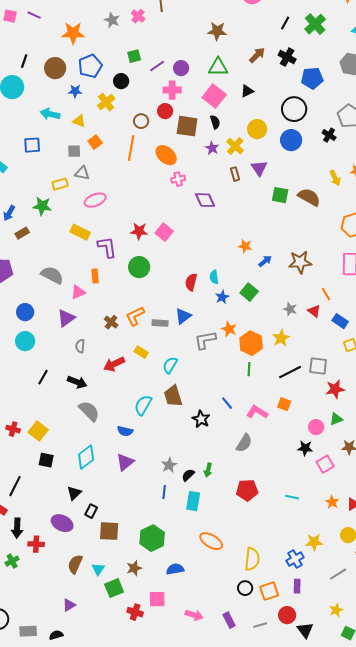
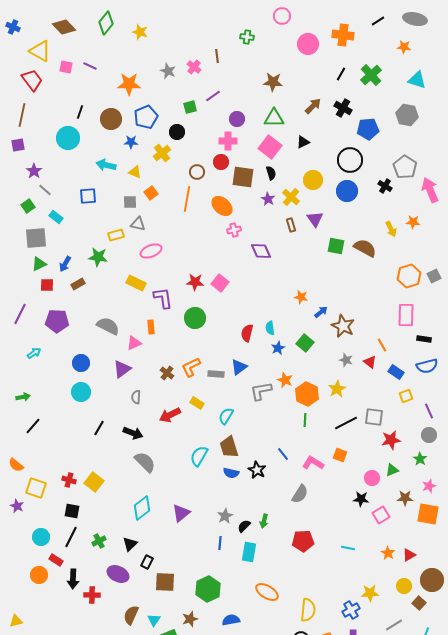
purple line: (157, 66) -> (213, 96), moved
brown star: (300, 262) -> (343, 326), moved, turned 30
blue semicircle: (125, 431) -> (231, 473), moved
black square: (46, 460) -> (72, 511), moved
green cross: (12, 561) -> (99, 541), moved

